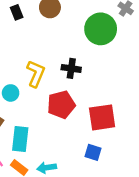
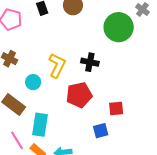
red square: (102, 117) -> (116, 109), size x0.6
blue square: (93, 152) -> (101, 131), moved, turned -35

